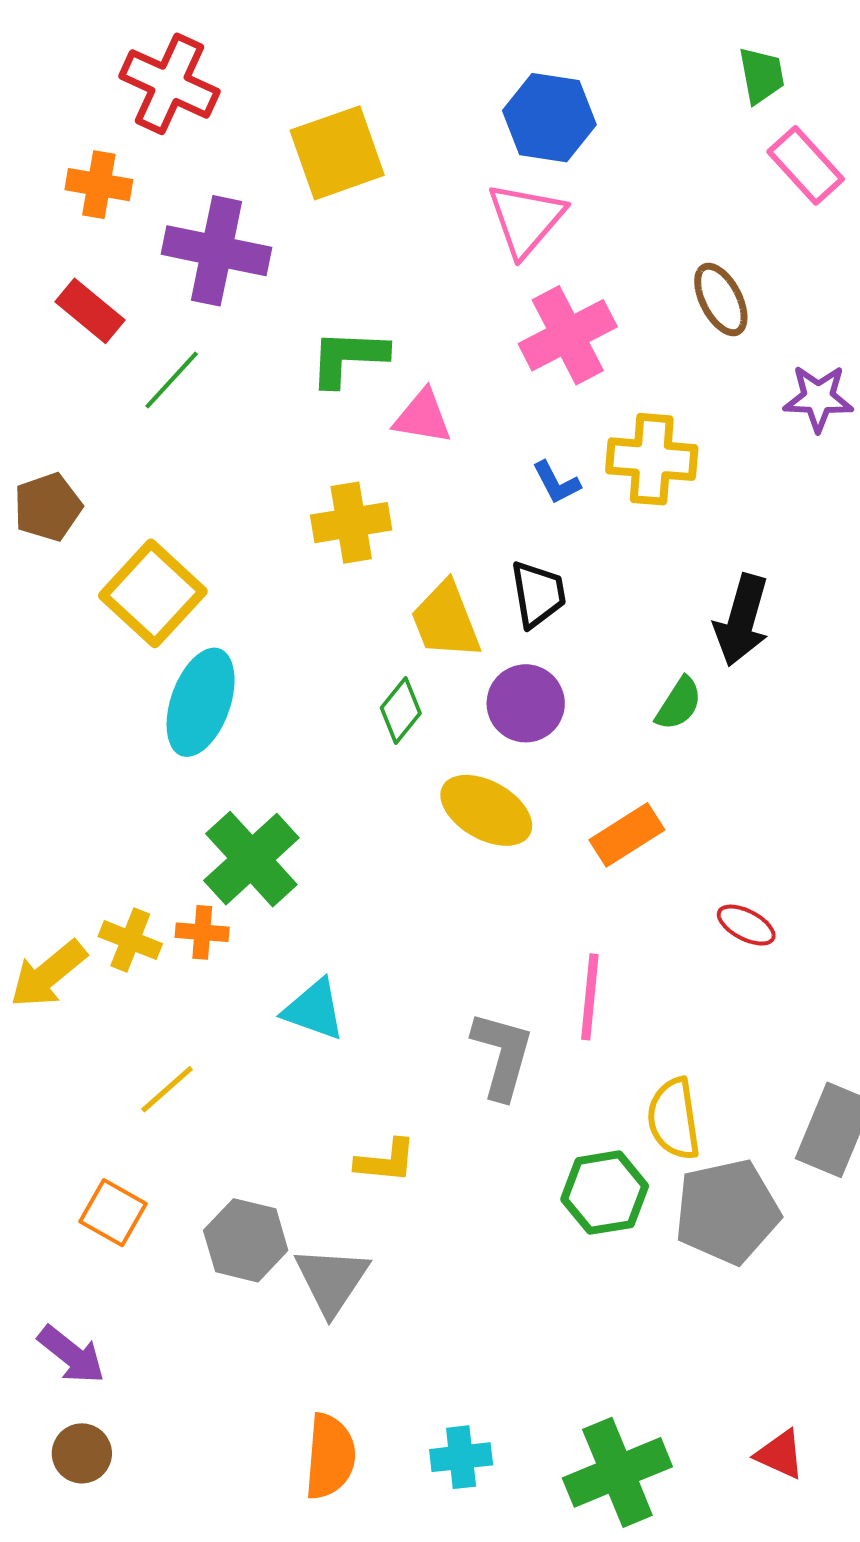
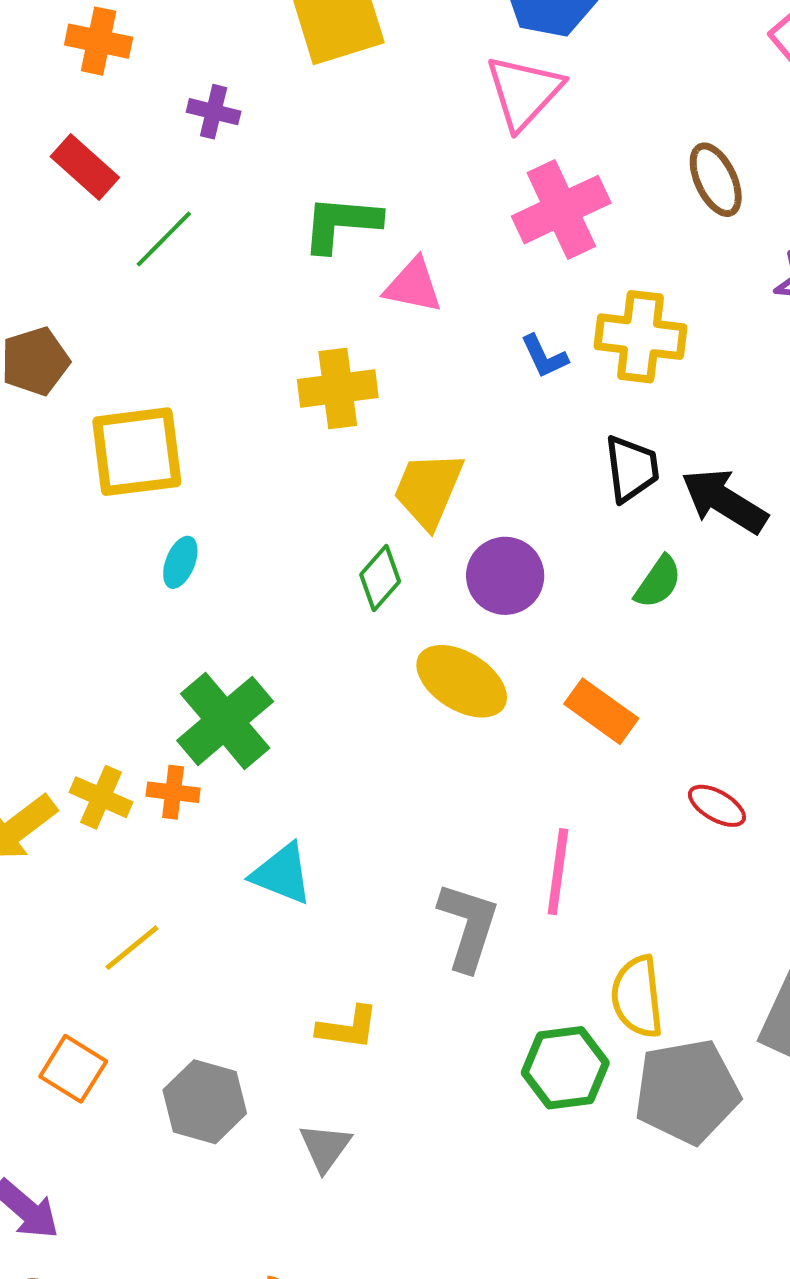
purple cross: (217, 251) -> (214, 112), size x0.5
yellow square: (153, 593) -> (137, 452), turned 38
black trapezoid: (538, 594) -> (632, 469), moved
yellow trapezoid: (446, 620) -> (428, 490), turned 42
black arrow: (742, 620) -> (724, 501), turned 104
cyan ellipse: (201, 702) -> (180, 562), size x0.5
orange rectangle: (627, 835) -> (601, 711), turned 66
gray triangle: (332, 1280) -> (325, 1147), moved, size x0.7

